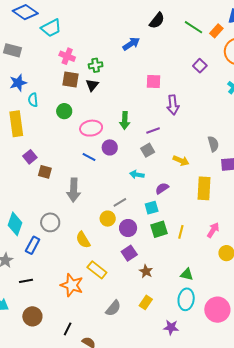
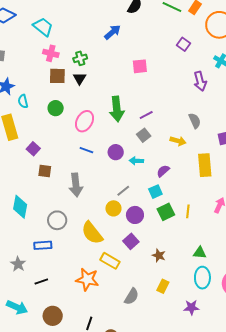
cyan trapezoid: (51, 28) -> (43, 27), moved, turned -105
purple arrow: (173, 105) -> (200, 81), moved
green arrow: (125, 120) -> (117, 109), size x1.4
pink ellipse: (91, 128) -> (84, 121), turned -45
gray semicircle: (213, 144) -> (195, 121), moved
purple circle: (110, 147) -> (116, 152), moved
purple square: (30, 157) -> (33, 149), moved
cyan diamond: (15, 224) -> (20, 207), moved
yellow semicircle: (83, 240) -> (92, 233), size x1.4
blue rectangle: (33, 245) -> (43, 245), turned 66
purple square: (129, 253) -> (131, 241), moved

